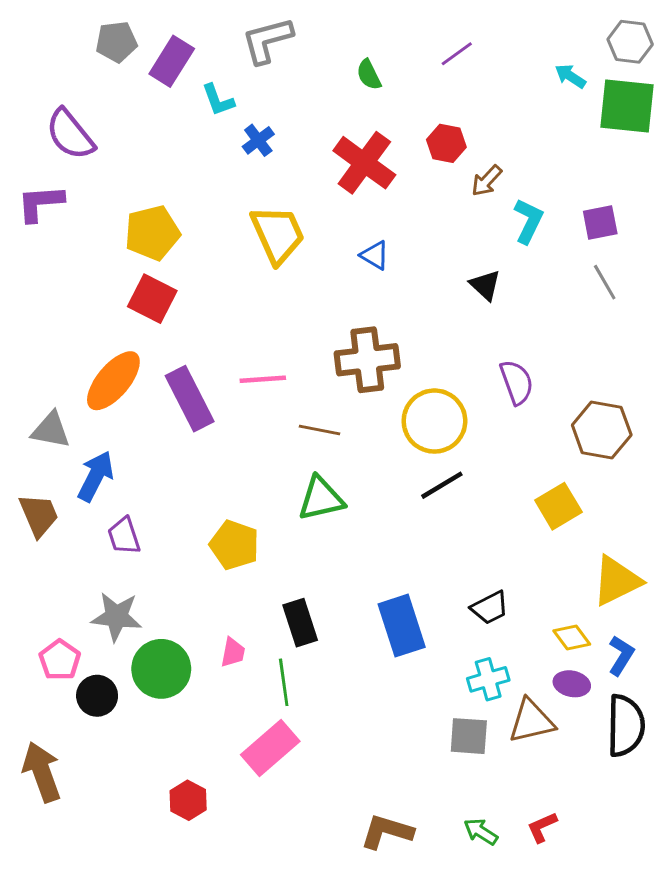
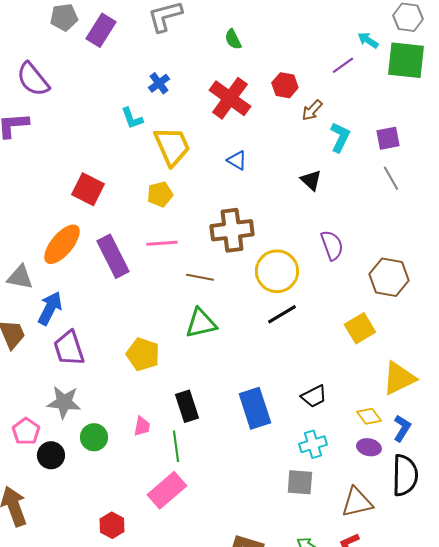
purple line: (457, 54) -> (343, 65), moved
cyan L-shape: (218, 100) -> (132, 118), moved
yellow pentagon: (152, 233) -> (160, 194), moved, size x0.7
purple trapezoid: (124, 536) -> (69, 348), size x1.4
green circle: (161, 669) -> (94, 437), size x0.7
brown triangle: (532, 721) -> (357, 502), moved

